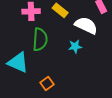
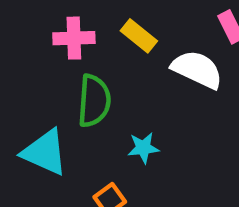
cyan star: (75, 46) -> (143, 148), moved

